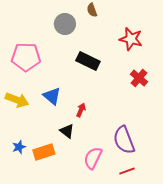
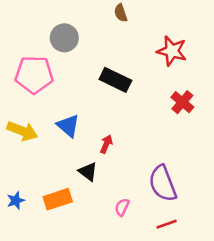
gray circle: (65, 24) -> (64, 38), moved
blue star: (19, 147) -> (16, 201), moved
pink semicircle: (93, 158) -> (122, 207), size x0.6

